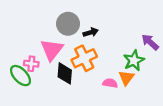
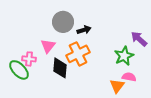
pink triangle: (52, 50) -> (48, 46), size x0.7
orange triangle: (126, 78) -> (117, 86), moved
pink semicircle: (110, 83) -> (129, 77), moved

